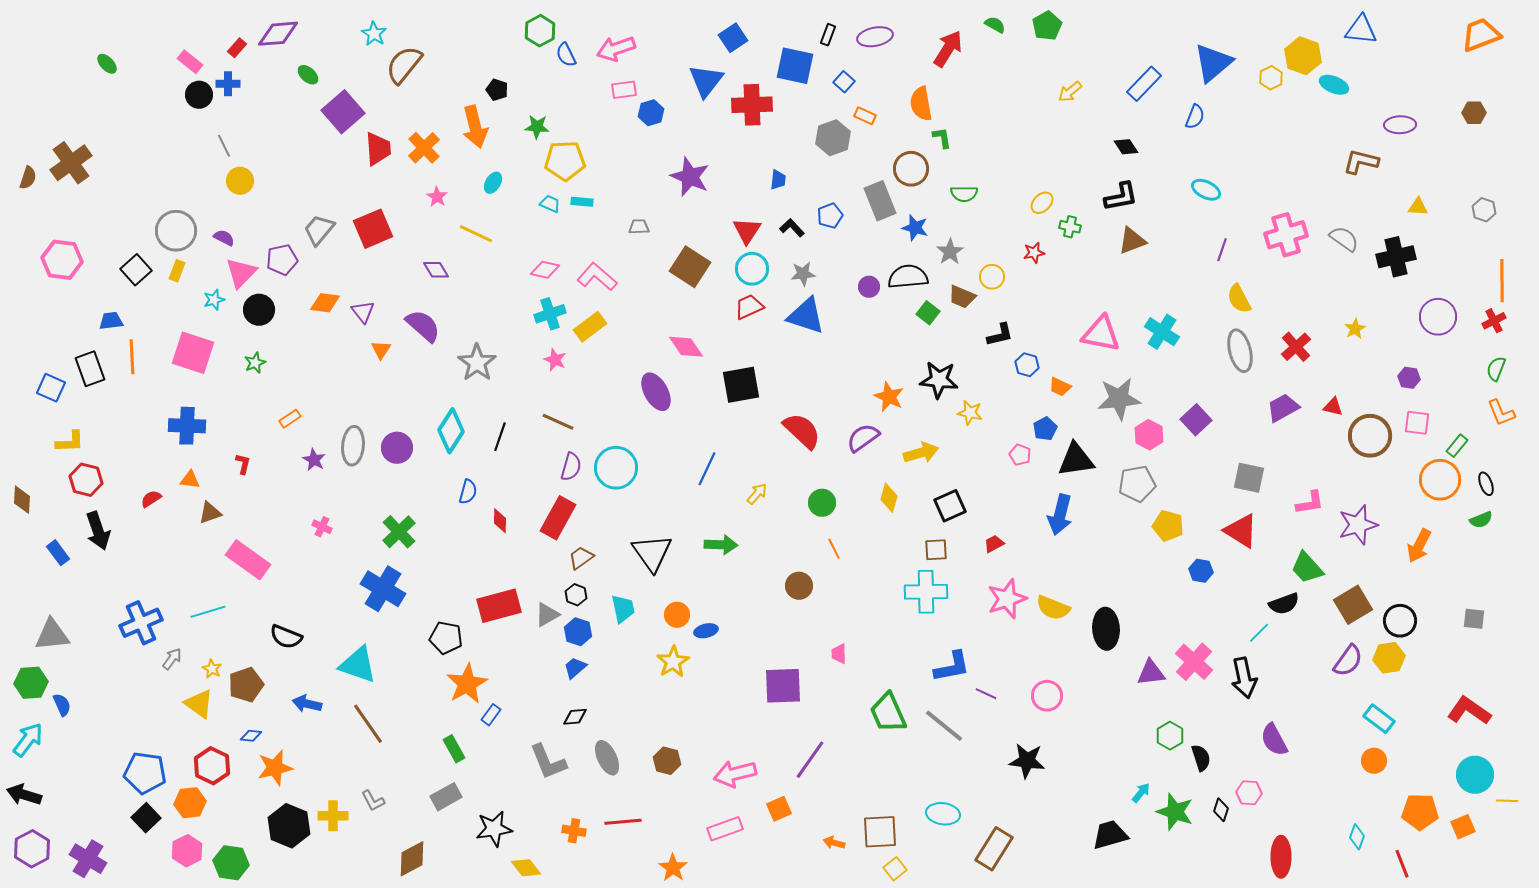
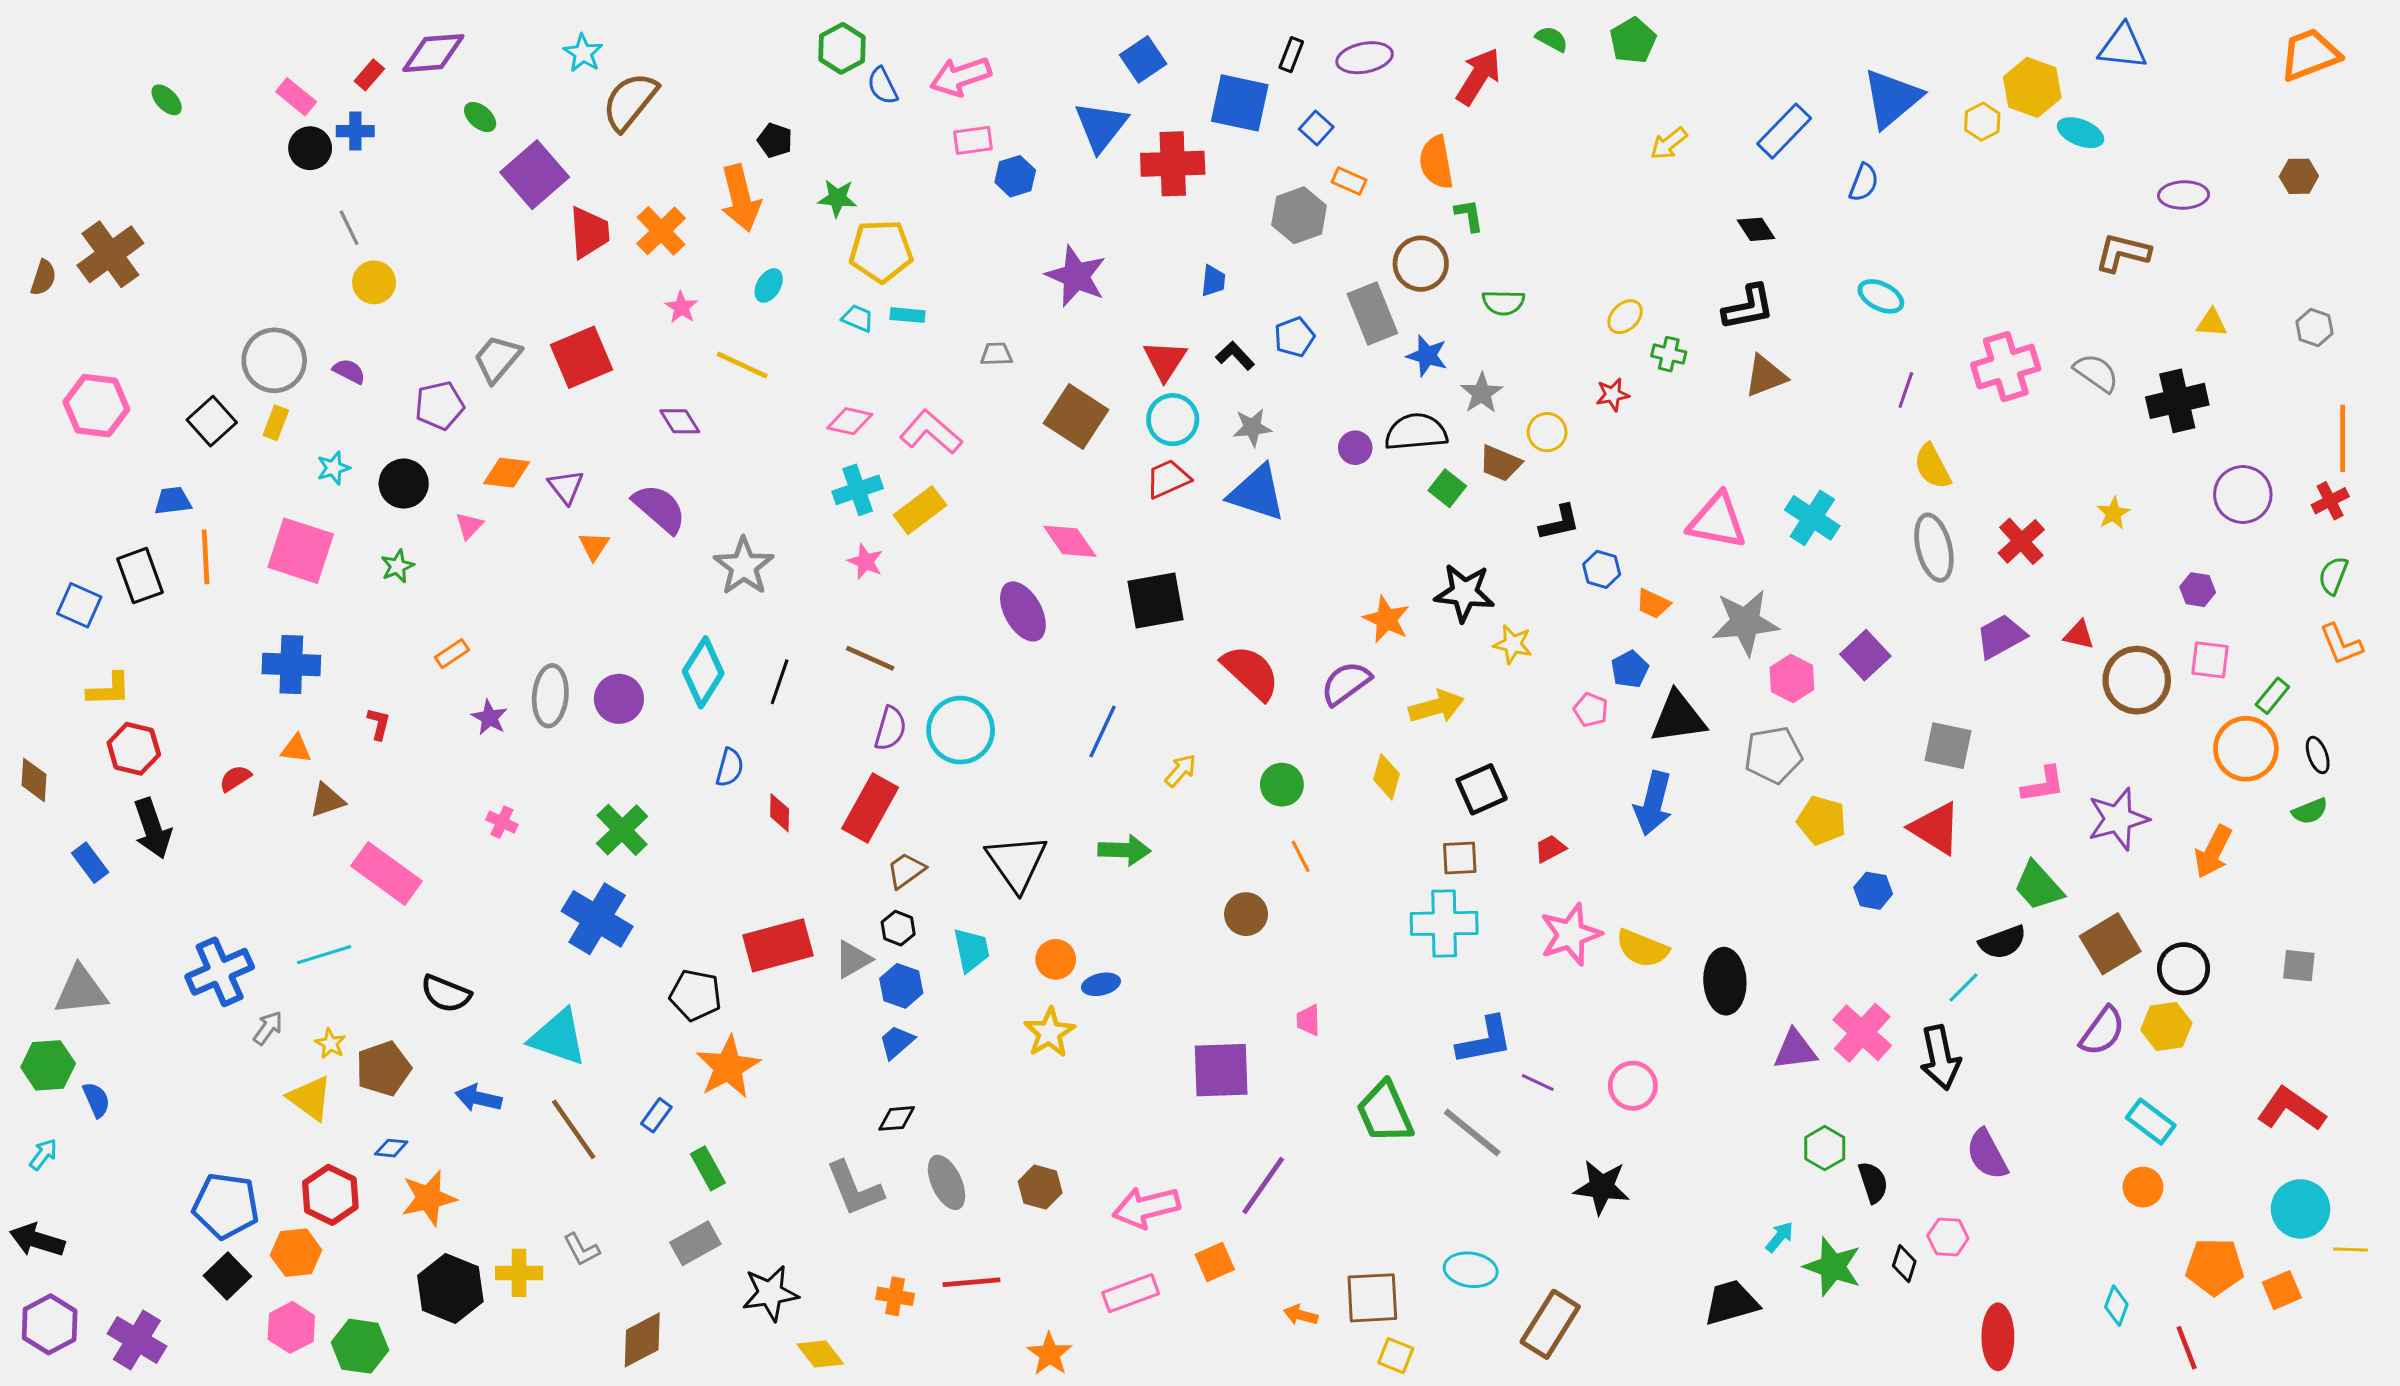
pink triangle: (241, 273) -> (469, 526), moved, size x0.6
blue rectangle: (491, 715) -> (656, 1115), moved
cyan arrow: (28, 740) -> (43, 1154), size x0.6
yellow square: (895, 869) -> (1396, 1356), turned -30

